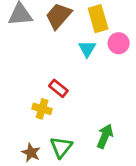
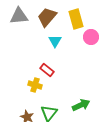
cyan triangle: (87, 49) -> (55, 41), moved
green arrow: (105, 136) -> (81, 105), turned 42

